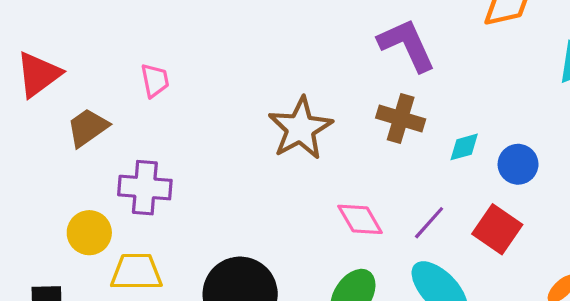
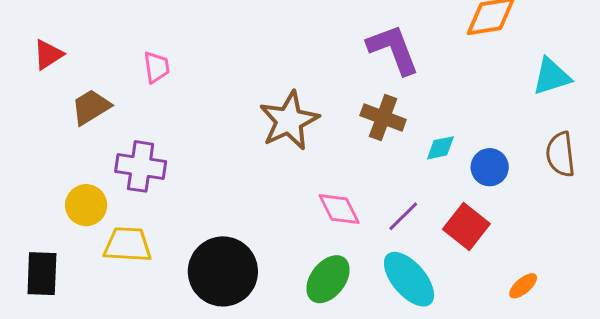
red triangle: (38, 74) -> (48, 55), size x0.7

